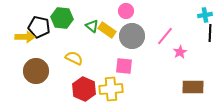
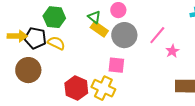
green triangle: (92, 26) -> (94, 17), moved
black pentagon: (39, 27) -> (35, 38), moved
yellow semicircle: (74, 58) -> (56, 43), moved
yellow cross: (111, 89) -> (103, 88), turned 30

